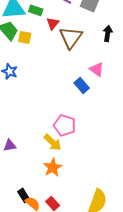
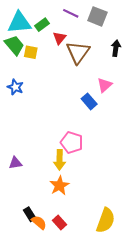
green rectangle: (36, 10) -> (42, 25), turned -56
pink triangle: (97, 69) -> (105, 85), turned 42
yellow arrow: (53, 142) -> (59, 160), turned 48

